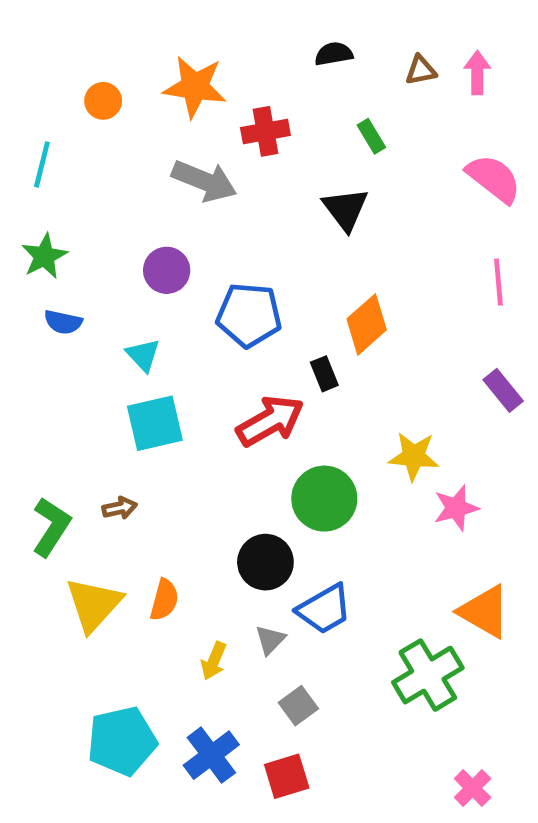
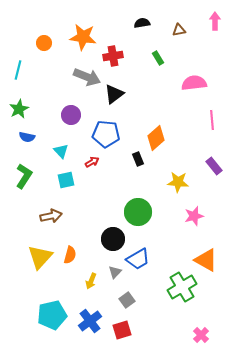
pink arrow: (477, 73) -> (215, 21), moved
pink semicircle: (494, 179) -> (194, 83), moved, turned -45
black triangle: (345, 209) -> (114, 94), moved, turned 30
red arrow: (270, 421) -> (92, 162), moved, size x0.5
cyan square: (155, 423) -> (66, 180), size x0.7
yellow star: (414, 456) -> (178, 182), moved
brown arrow: (120, 508) -> (51, 216), size x1.5
green L-shape: (51, 527) -> (24, 176), moved

